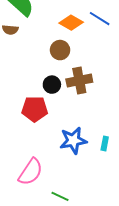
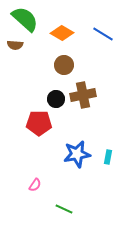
orange diamond: (71, 23) -> (62, 33), moved
pink semicircle: (31, 172) -> (35, 185), size x0.5

